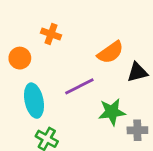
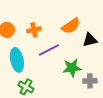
orange cross: (51, 34) -> (34, 30), moved, turned -32

